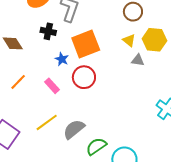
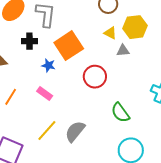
red circle: (84, 77) -> (95, 77), moved
green semicircle: (96, 146) -> (120, 113), moved, turned -80

